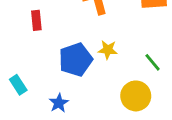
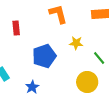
yellow star: (108, 50) -> (76, 43), moved

